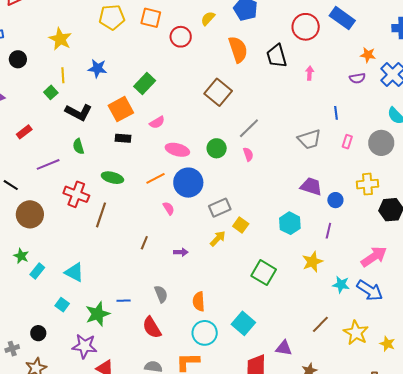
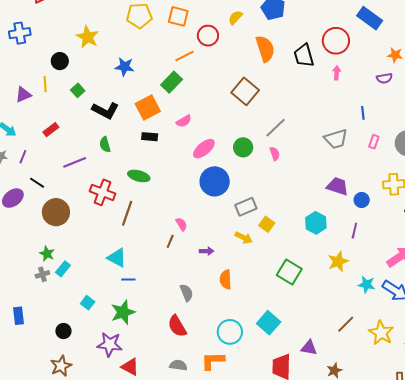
red circle: (306, 27) -> (336, 41), moved
black circle: (18, 59) -> (60, 61), moved
yellow line: (63, 75) -> (45, 84), moved
pink ellipse: (177, 150) -> (204, 149), turned -55
orange line: (155, 178) -> (184, 56), moved
pink semicircle: (169, 208) -> (181, 224), moved
yellow arrow: (218, 239) -> (244, 238), turned 72
cyan triangle: (74, 272) -> (117, 258), moved
blue line: (124, 301) -> (128, 280), moved
orange semicircle: (199, 301) -> (226, 279), moved
gray cross: (12, 349) -> (42, 274), moved

